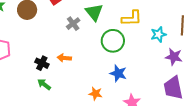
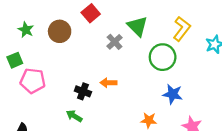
yellow L-shape: (132, 18) -> (182, 29), turned -45
green arrow: (44, 84) -> (74, 116), moved

